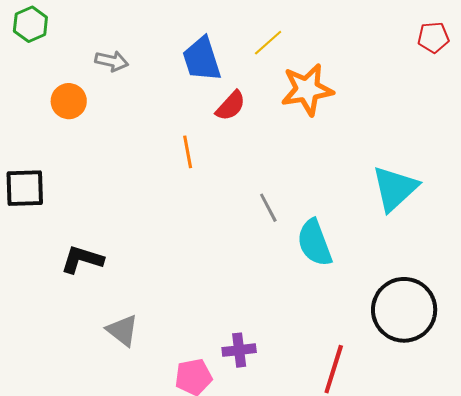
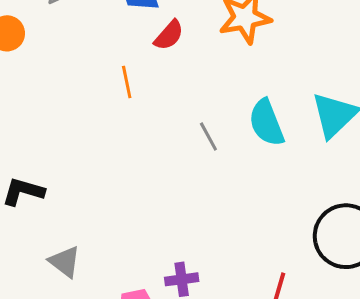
cyan semicircle: (315, 243) -> (266, 123), moved

